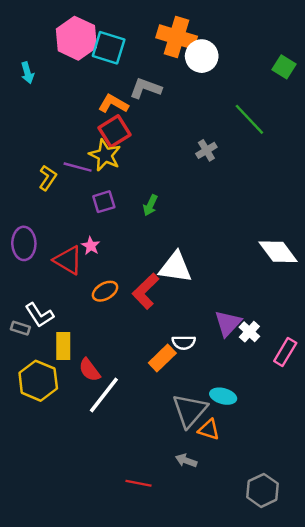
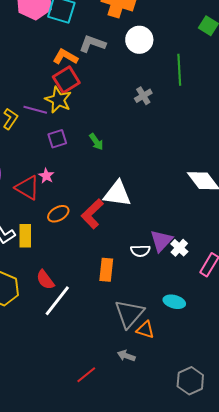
white circle: (202, 56) -> (139, 40), moved
green line: (249, 119) -> (179, 70), turned 40
green arrow: (150, 205) -> (96, 142), turned -60
white semicircle: (184, 342) -> (140, 251), moved
yellow rectangle: (63, 346) -> (25, 236), moved
orange rectangle: (162, 358) -> (106, 270), turned -40
cyan ellipse: (223, 396) -> (174, 302), moved
red line: (138, 483) -> (86, 375), turned -50

